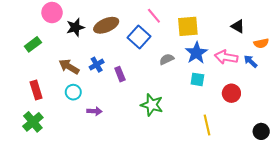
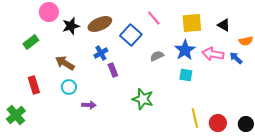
pink line: (154, 16) -> (154, 18), moved
yellow square: (188, 26) -> (192, 23), moved
blue cross: (97, 65) -> (101, 53), moved
red circle: (231, 93) -> (218, 123), moved
green cross: (33, 122) -> (16, 115), moved

